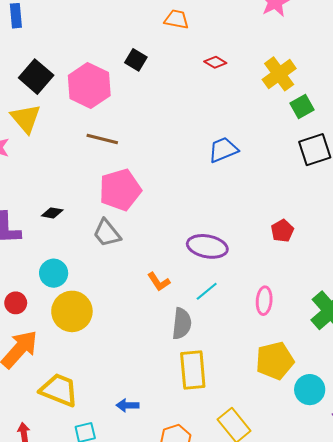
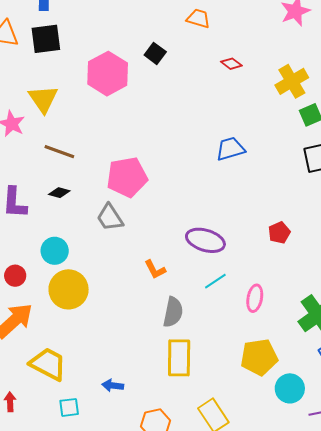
black square: (36, 77) -> (46, 39), moved, turned 36
brown line: (102, 139) -> (59, 152), moved
cyan line: (207, 291) -> (215, 281), moved

